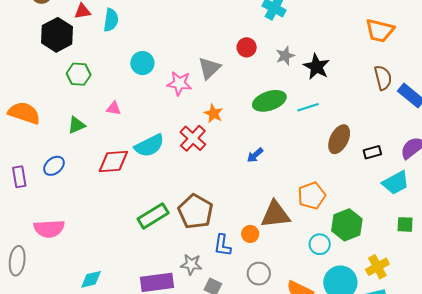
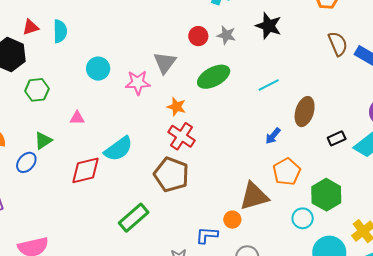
gray star: (285, 56) -> (226, 35), moved, turned -30
black star: (317, 67) -> (269, 26), moved
green ellipse: (269, 101) -> (214, 77), moved
red cross: (193, 138) -> (181, 136), moved
black rectangle: (372, 152) -> (337, 138), moved
blue arrow: (255, 155) -> (273, 136), moved
blue ellipse: (54, 166) -> (26, 162), moved
brown pentagon: (195, 212) -> (171, 175), moved
blue L-shape: (222, 245) -> (207, 235), turned 95

